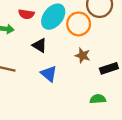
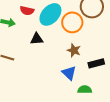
black triangle: (40, 45) -> (37, 39), turned -40
blue triangle: (49, 74) -> (69, 73), moved

